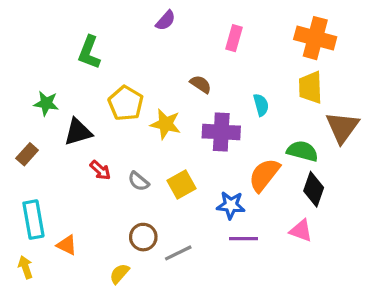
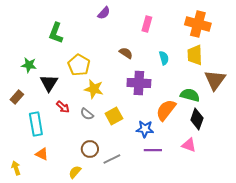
cyan semicircle: (261, 105) -> (164, 58), moved
yellow star: (166, 124) -> (94, 89), moved
black triangle: (78, 132) -> (49, 83), turned -42
cyan rectangle: (33, 220) -> (36, 124), moved

